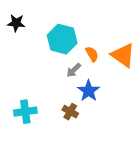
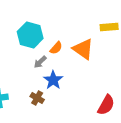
orange semicircle: (92, 54) -> (56, 48), turned 72

